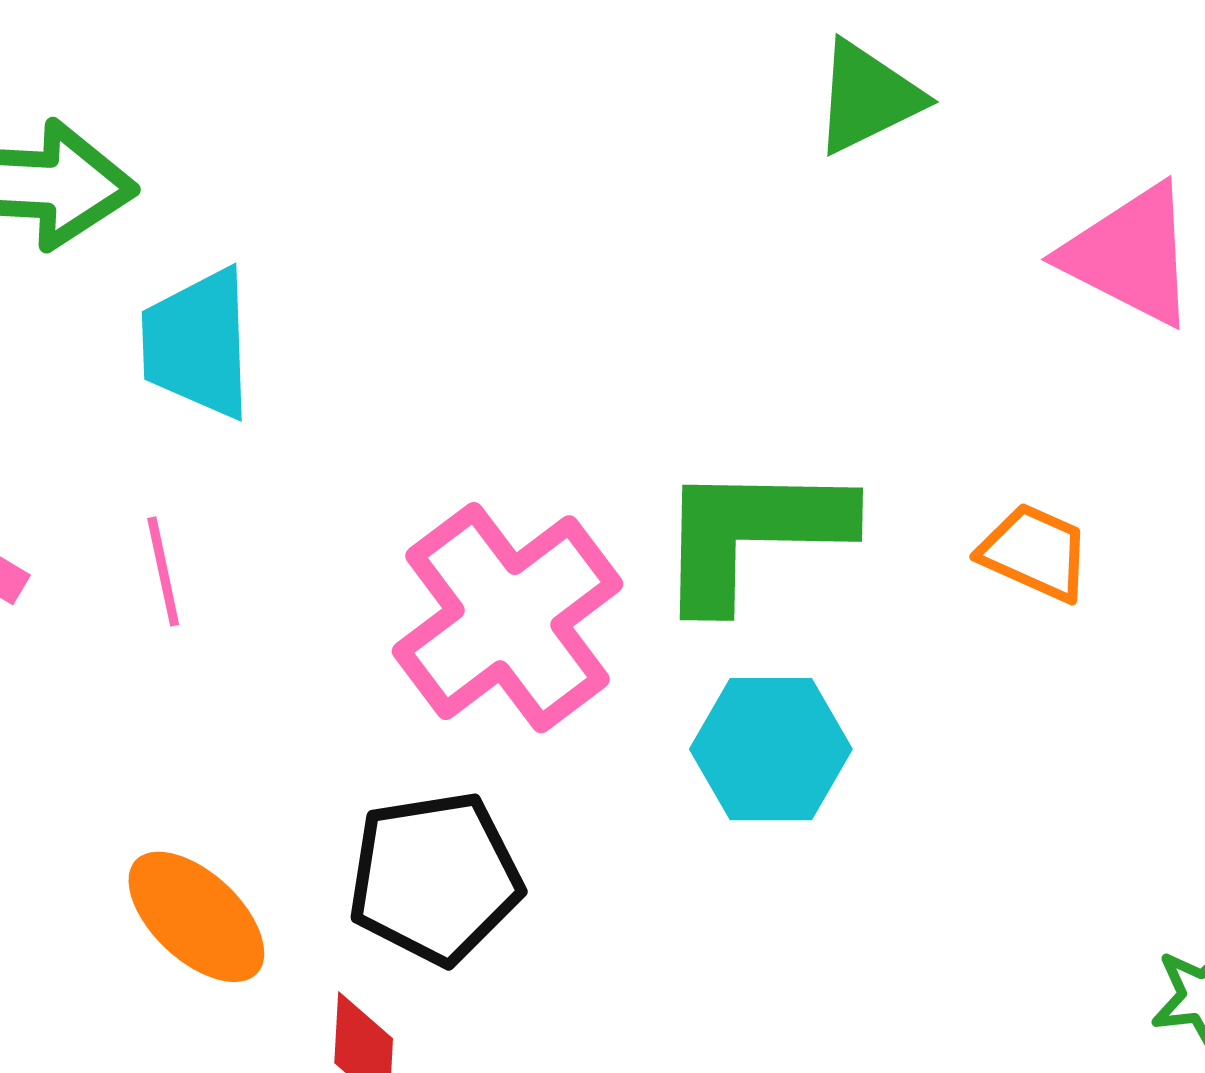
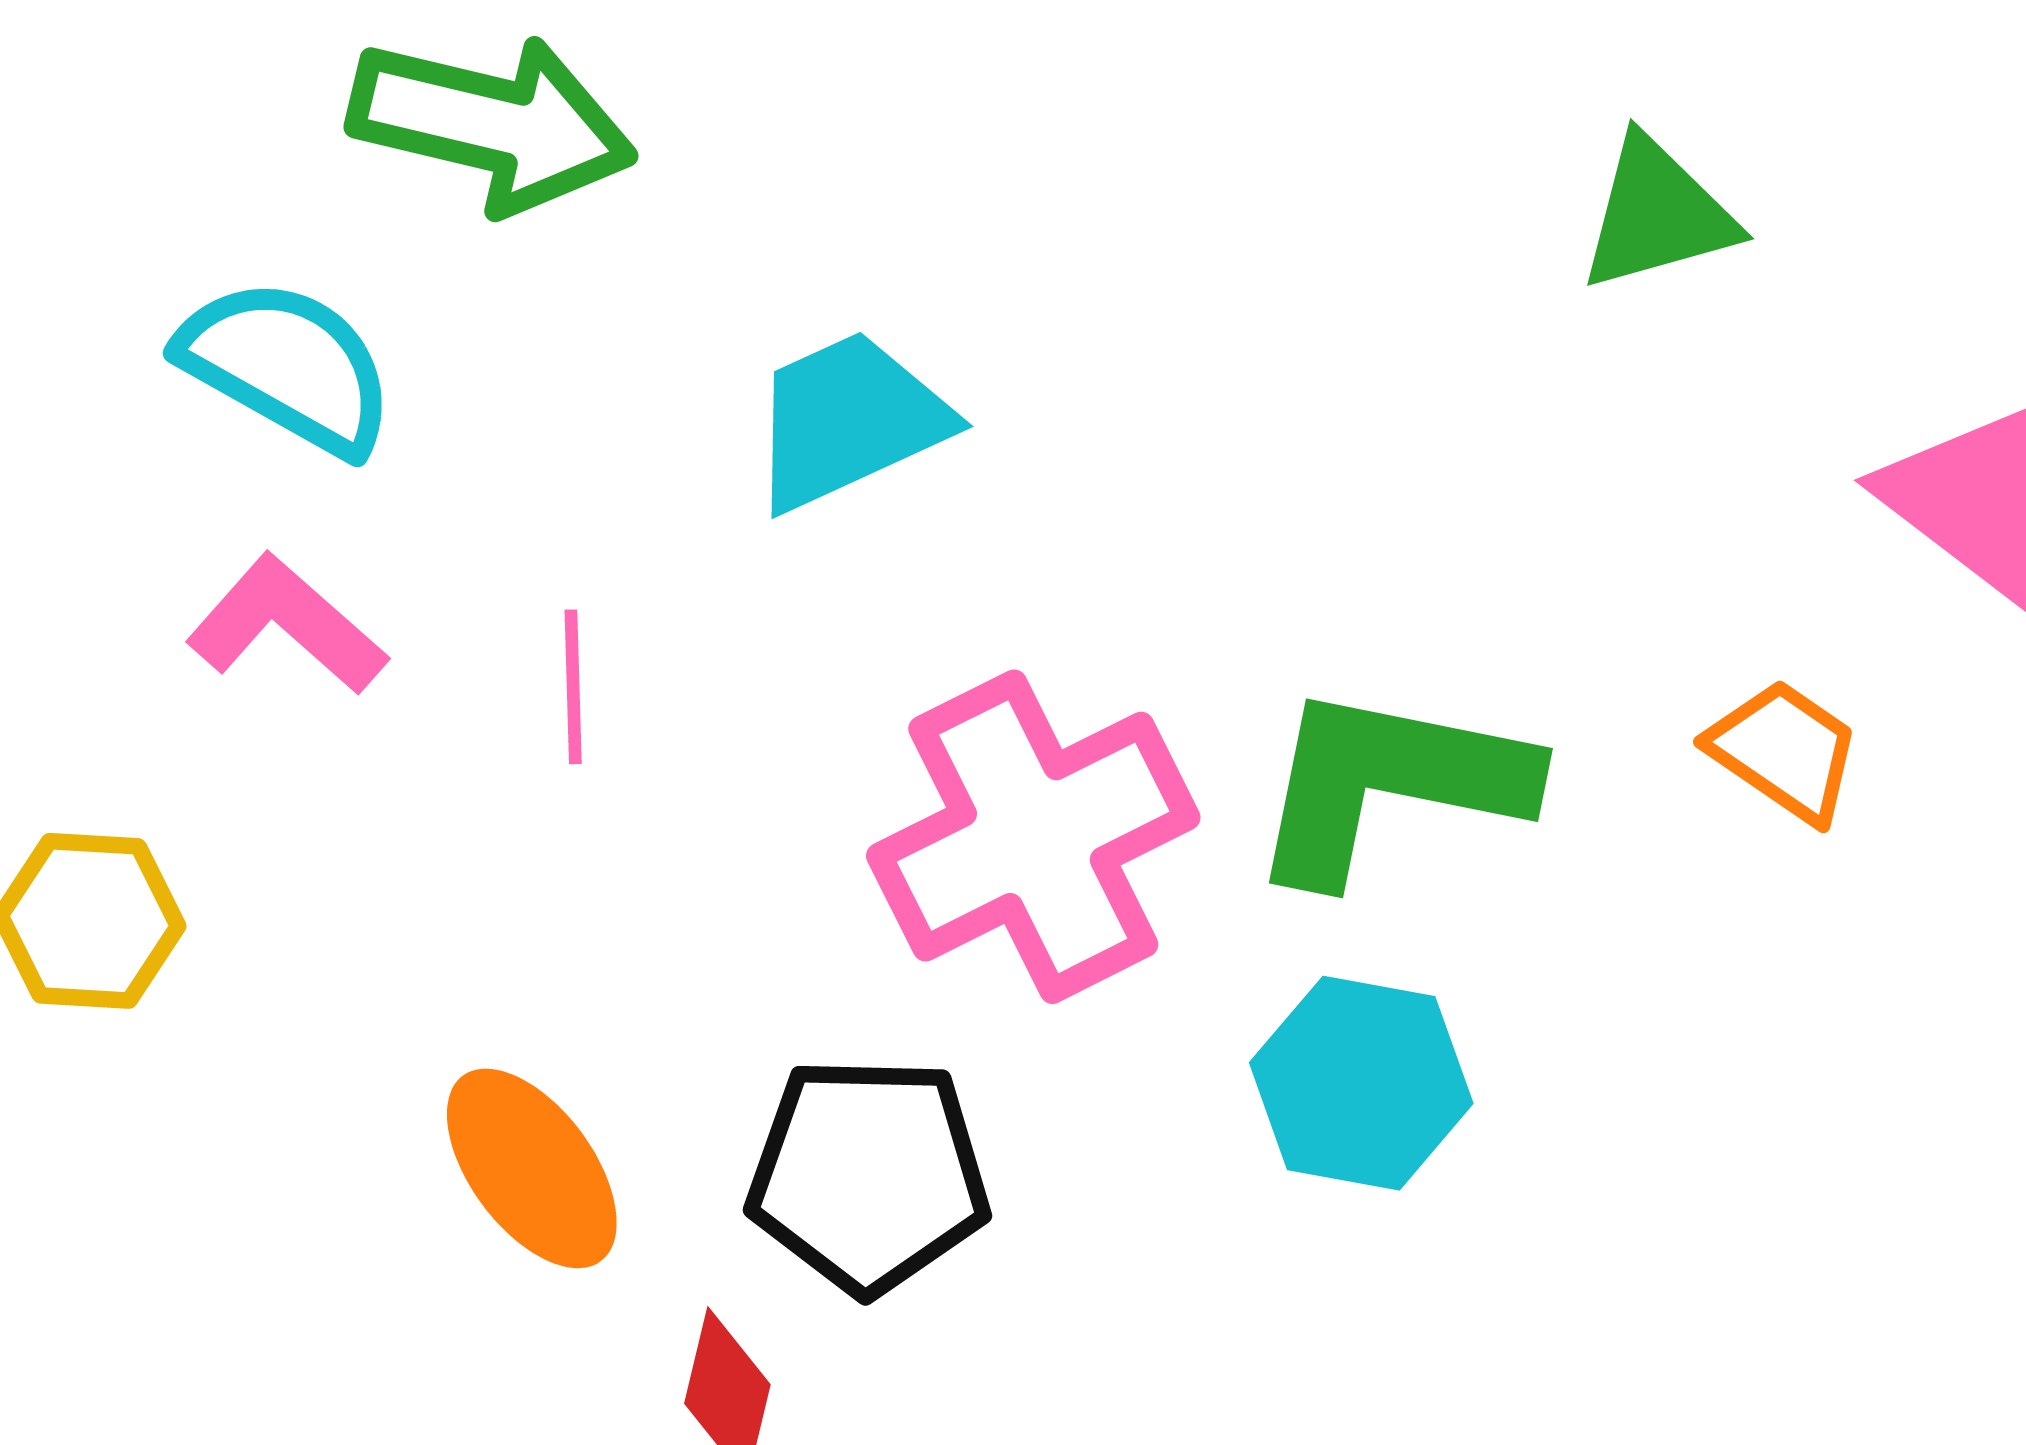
cyan trapezoid: (197, 344) -> (849, 420), moved, turned 57
orange trapezoid: (1035, 552) -> (1784, 751), moved

